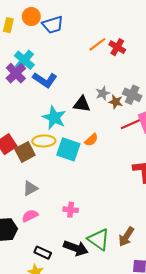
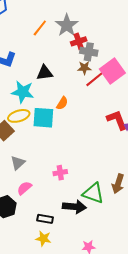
orange line: (97, 44) -> (40, 28), moved
red cross: (117, 47) -> (79, 41), moved, turned -35
gray star: (103, 93) -> (67, 25), moved, size x1.6
brown star: (116, 102) -> (84, 68), moved

